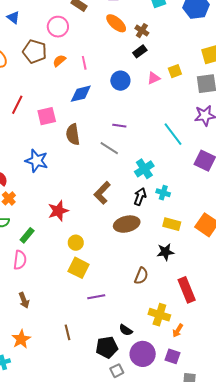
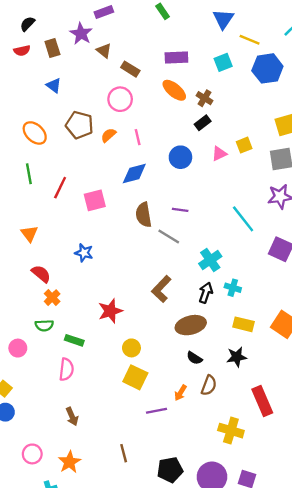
pink circle: (58, 27) -> (120, 99), moved
brown semicircle: (73, 134) -> (144, 215), moved
blue star: (37, 161) -> (84, 253), size x0.7
green rectangle: (27, 235) -> (74, 340), turned 70
black semicircle: (126, 330) -> (194, 358), moved
orange arrow: (178, 331) -> (181, 393), moved

